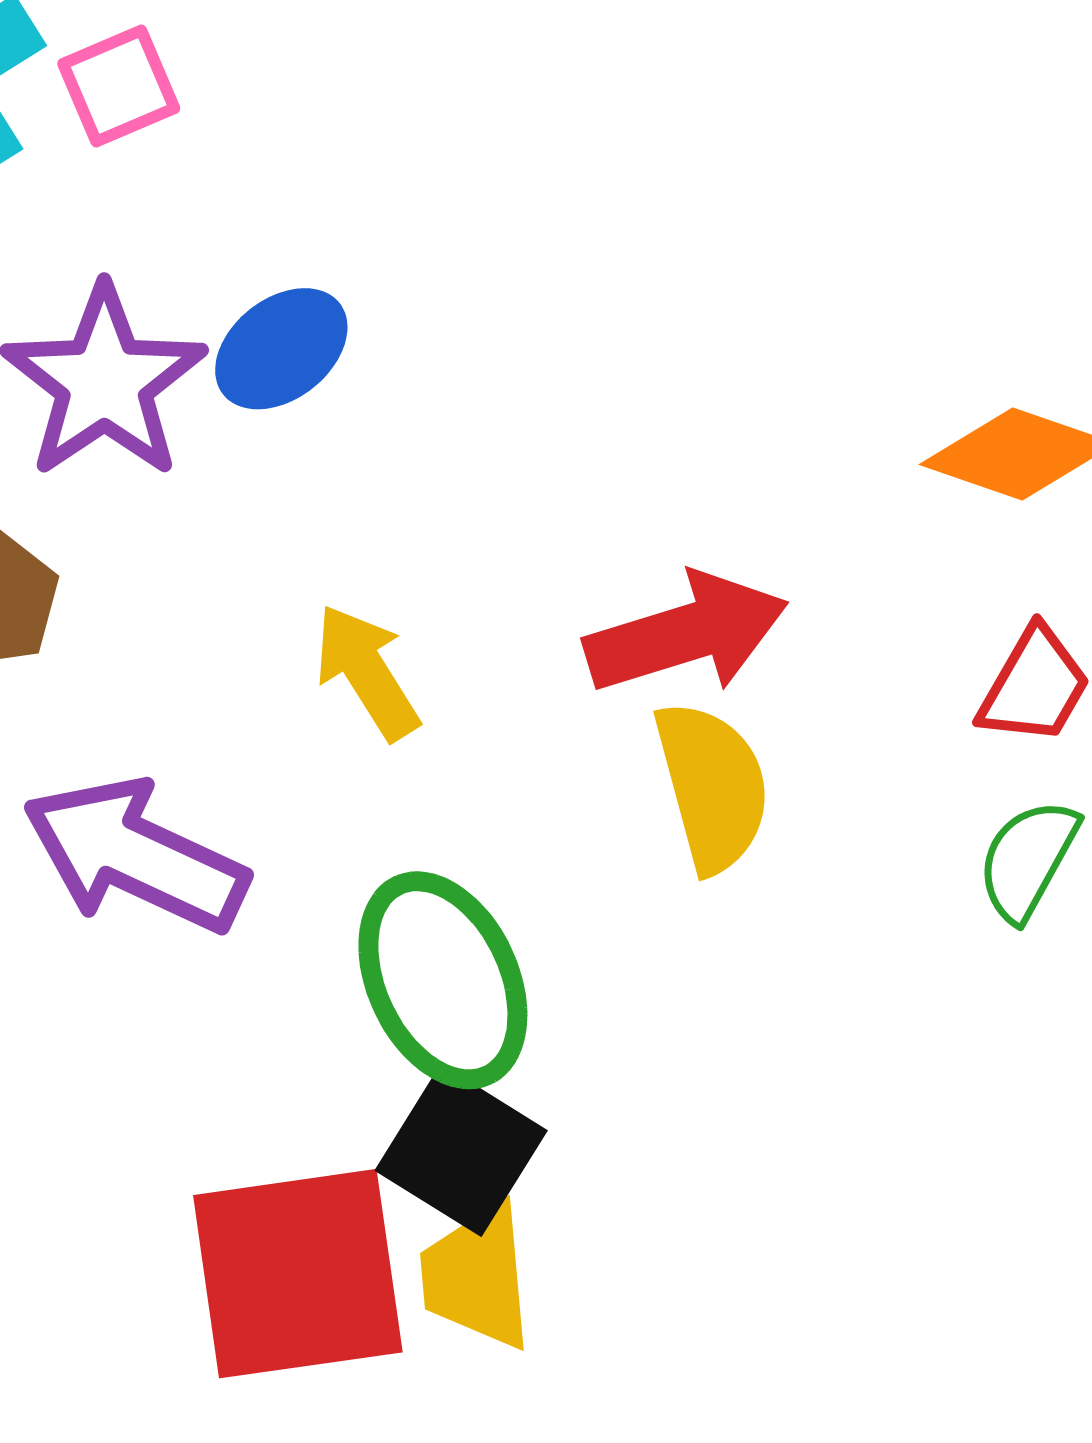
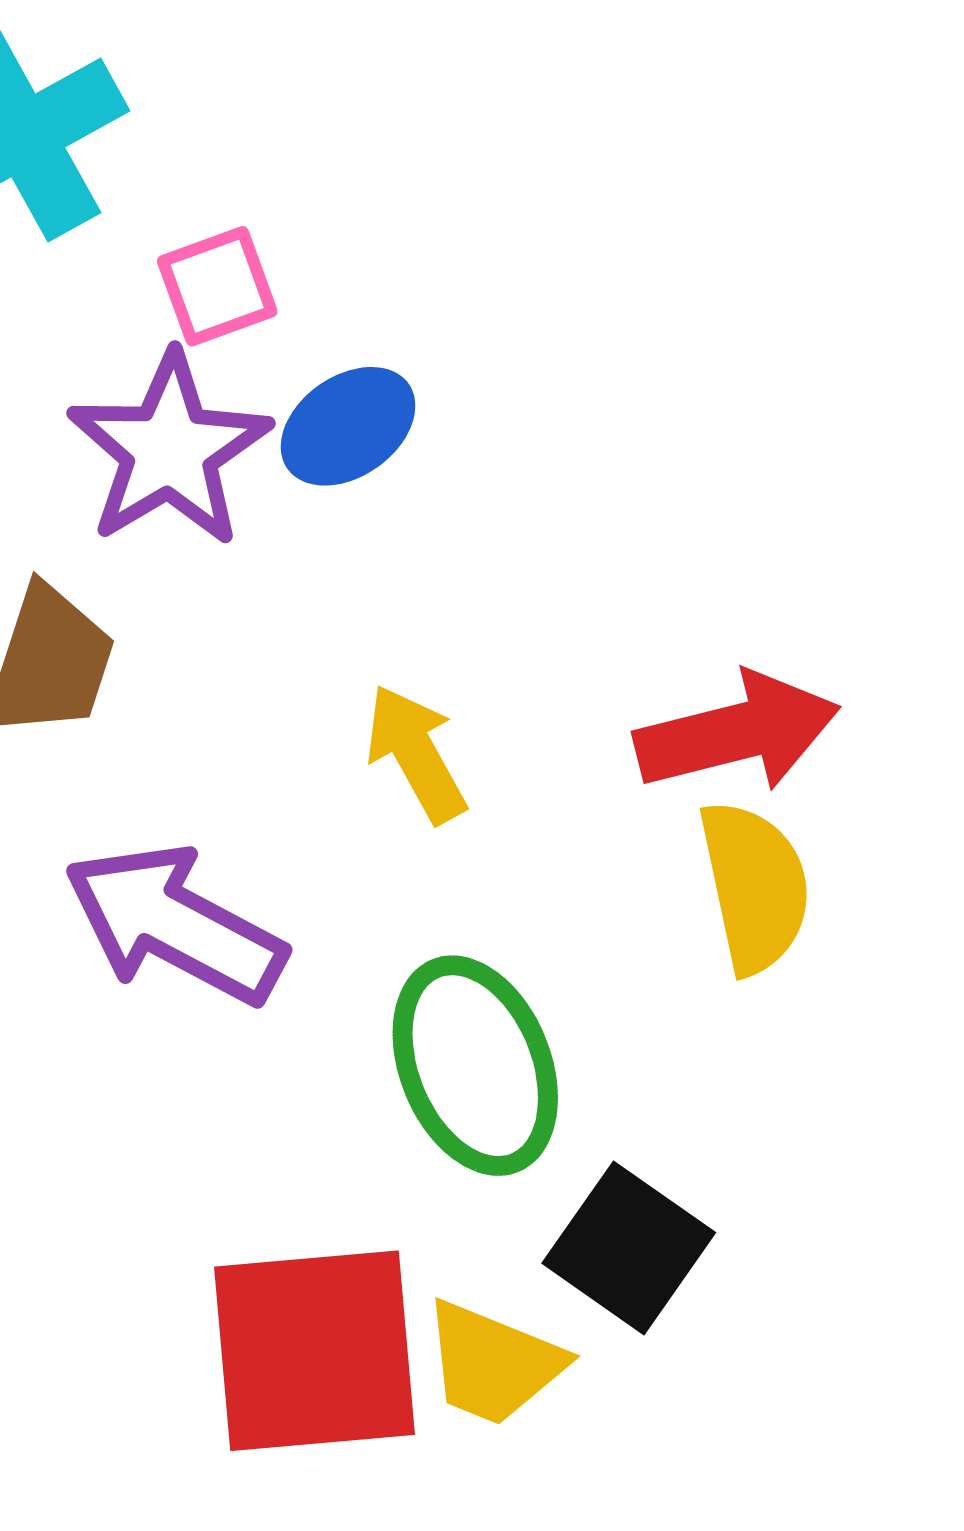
pink square: (119, 86) -> (217, 286), moved
black square: (461, 1150) -> (629, 1248), moved
yellow trapezoid: (477, 1276) -> (493, 1363), turned -66

